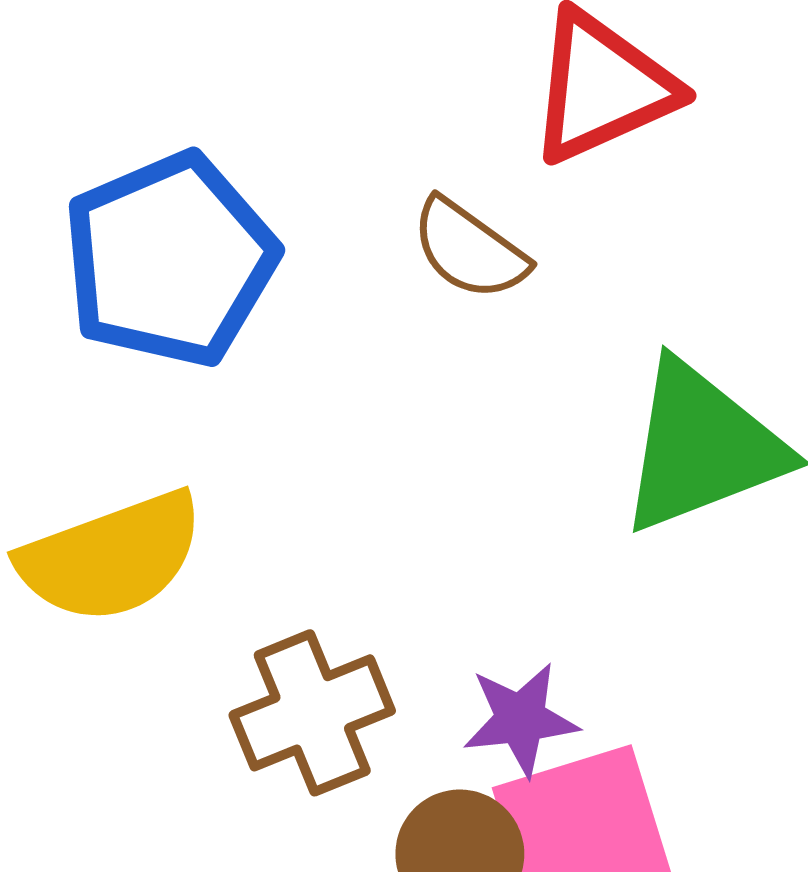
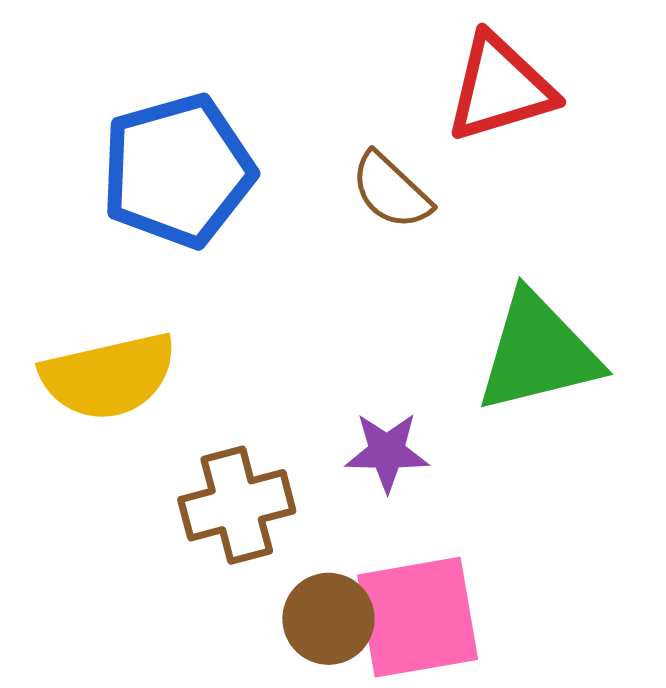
purple star: (521, 719) -> (387, 452), moved

